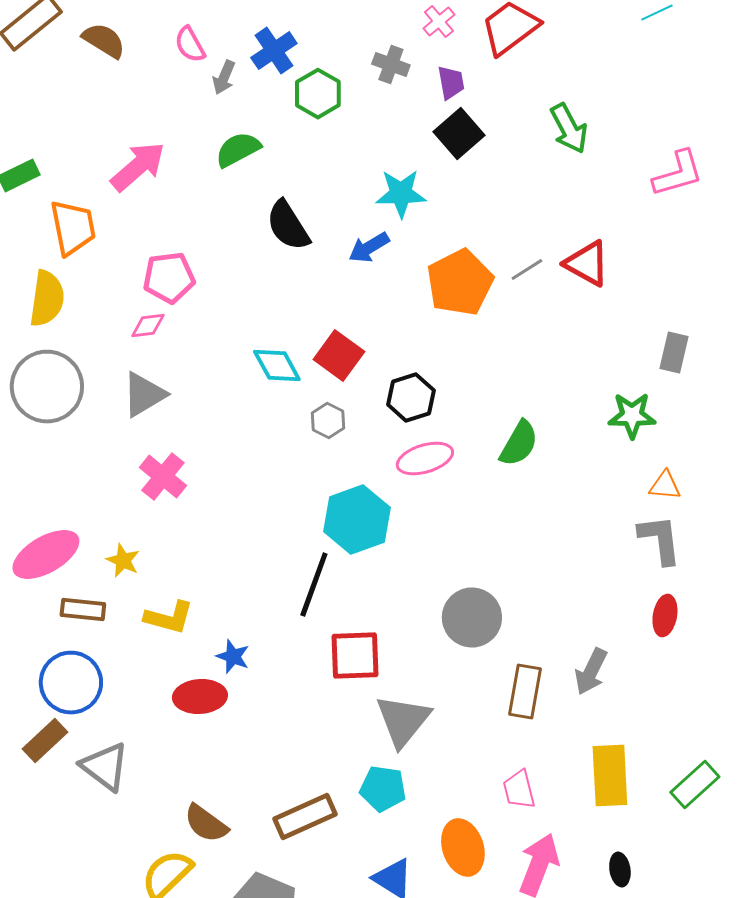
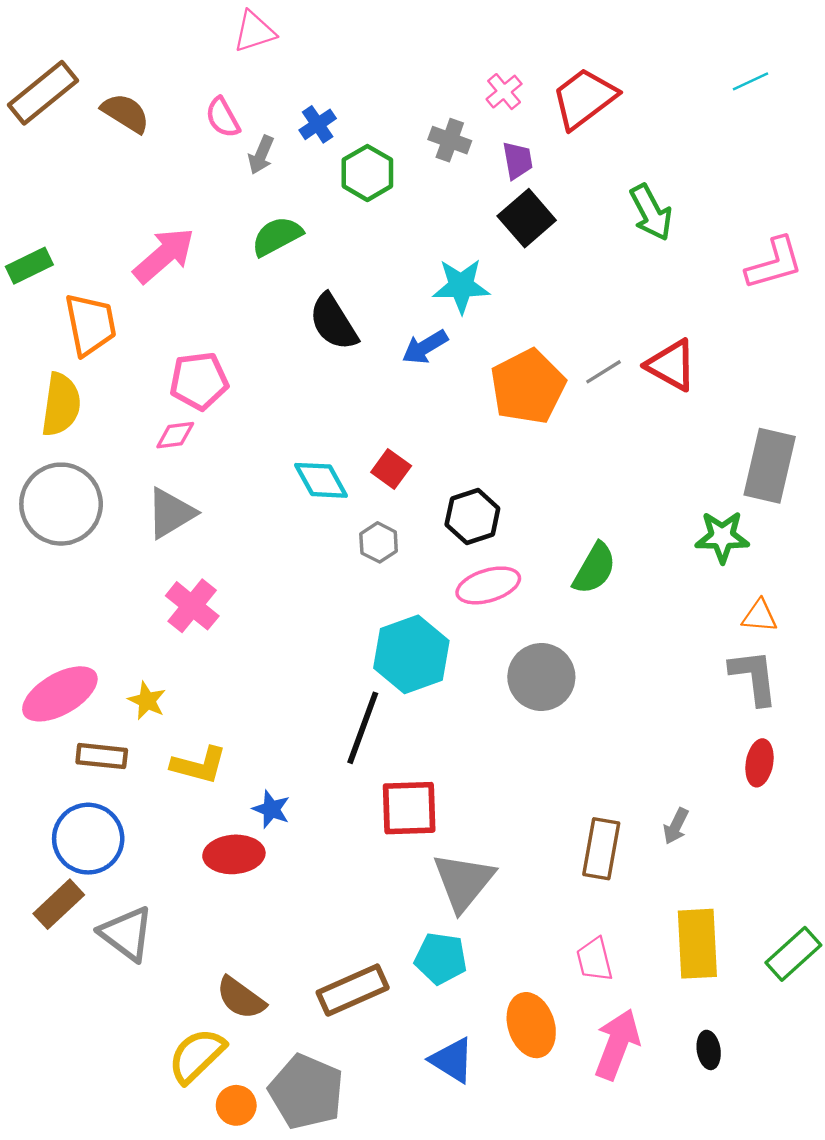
blue cross: (274, 50) -> (318, 124), size x0.7
gray rectangle: (674, 352) -> (770, 466), size x1.6
red square: (339, 356) -> (391, 469), size x0.7
gray circle: (472, 618) -> (541, 677), moved
gray arrow: (591, 672) -> (676, 826), size x0.7

